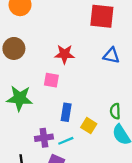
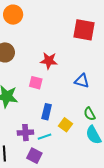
blue triangle: (111, 56) -> (82, 81), moved
green semicircle: (115, 111) -> (90, 114), turned -32

